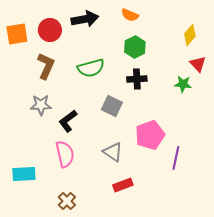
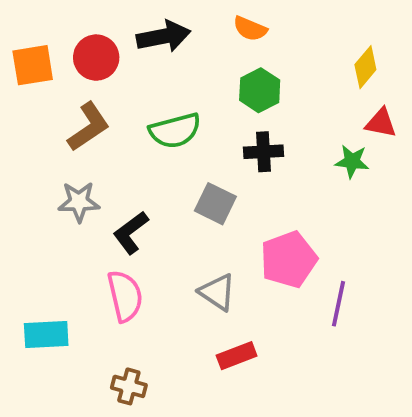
red triangle: (198, 64) -> (381, 123), turned -36
brown L-shape: (46, 66) -> (88, 127), turned 32
brown cross: (67, 201) -> (129, 386), turned -30

